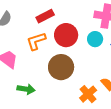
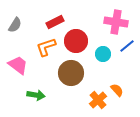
cyan circle: (95, 39) -> (103, 54), moved

